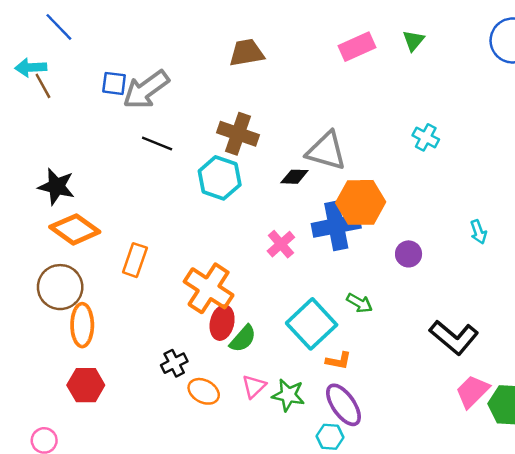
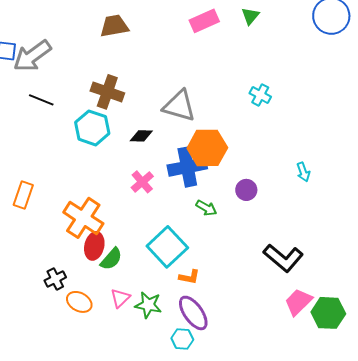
black diamond: (294, 177) -> (141, 136), moved
green arrow: (359, 303) -> (206, 208), moved

